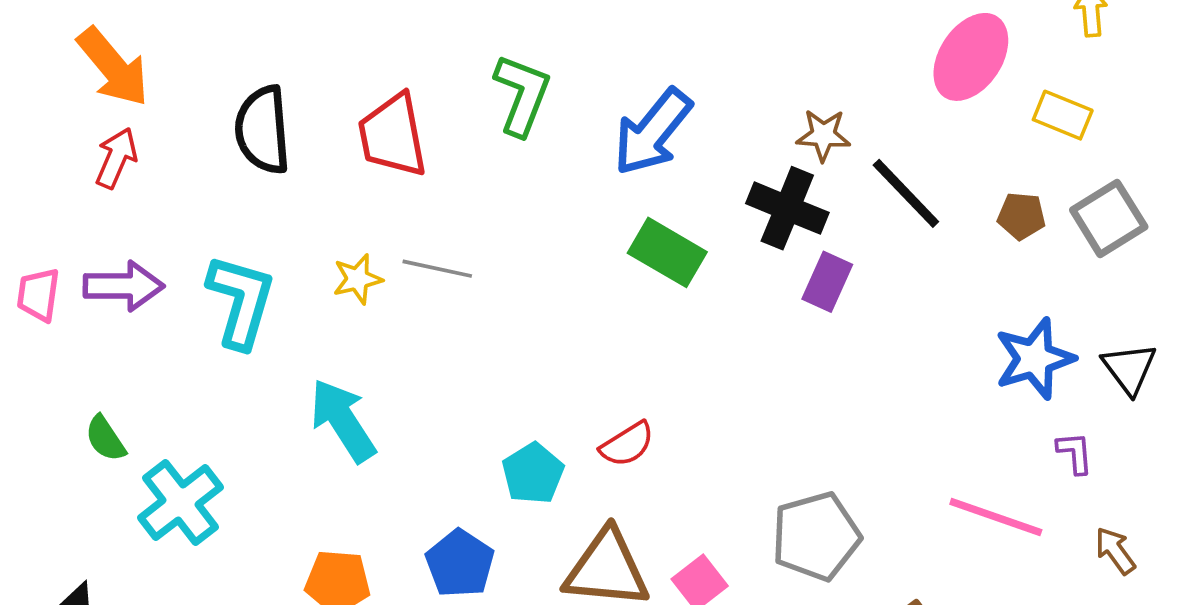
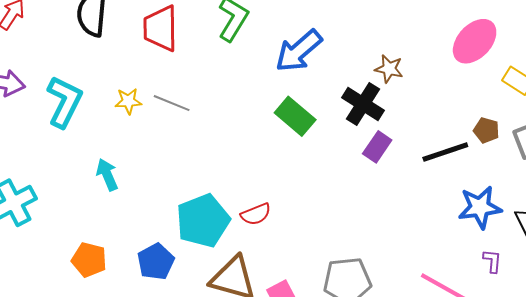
black line: (906, 193) -> (445, 152), moved, turned -75
cyan arrow: (343, 420) -> (107, 175), size x0.7
cyan pentagon: (533, 473) -> (203, 221), size x1.6

